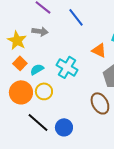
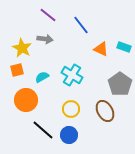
orange triangle: (99, 50) -> (101, 49), moved
orange square: (20, 63) -> (17, 70), moved, turned 32
yellow circle: (44, 91) -> (71, 109), moved

